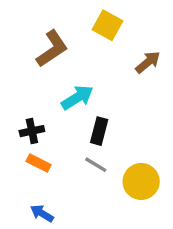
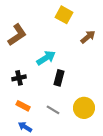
brown L-shape: (52, 49) -> (17, 35), moved
orange rectangle: (39, 163) -> (23, 106), moved
gray line: (96, 165) -> (53, 110), moved

